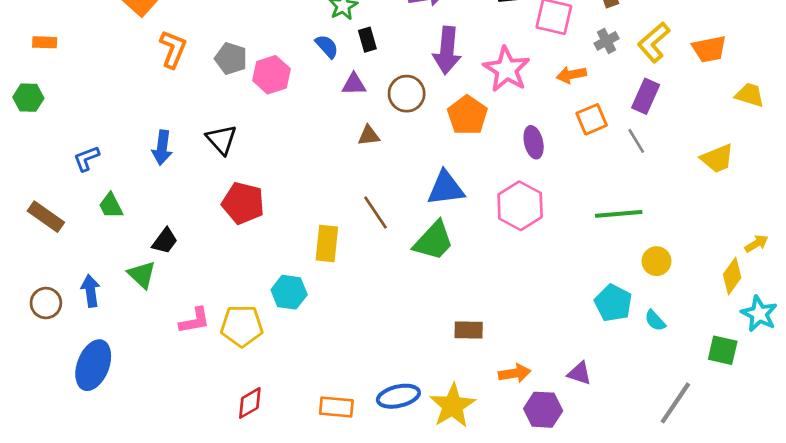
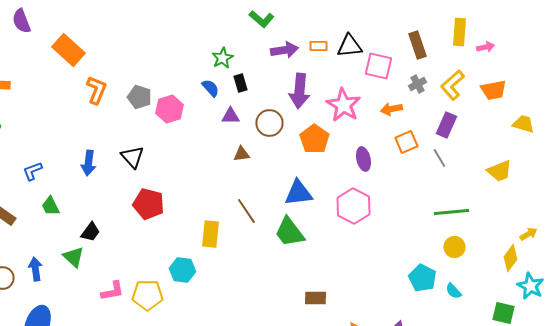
green line: (619, 214) -> (451, 212), moved
green trapezoid: (434, 241) -> (289, 232), turned 100

